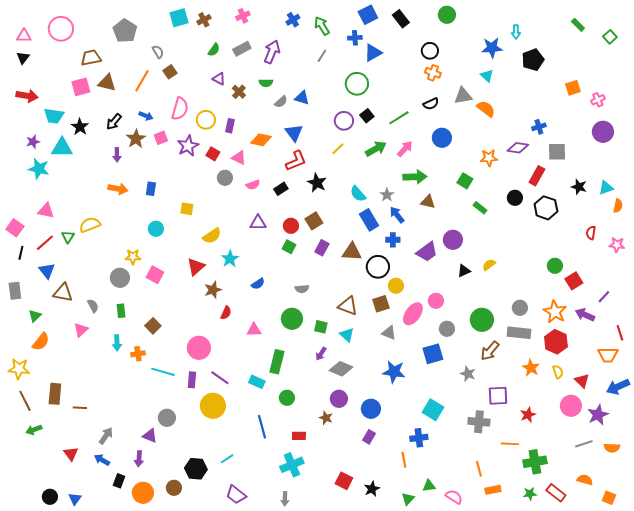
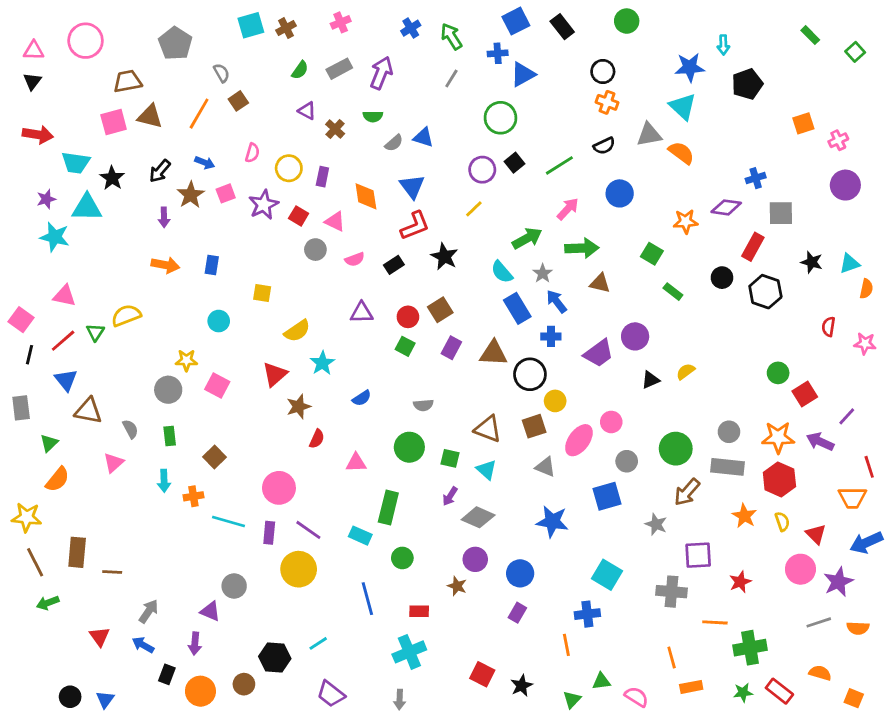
cyan triangle: (487, 76) -> (683, 107), size x1.5
pink semicircle: (180, 109) -> (252, 153), size x0.6
orange diamond: (261, 140) -> (366, 196), turned 70
green arrow: (376, 149) -> (527, 238), moved
orange star: (555, 312) -> (778, 437), turned -30

